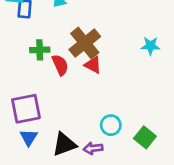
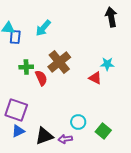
red triangle: (93, 65) -> (95, 78), moved
purple square: (26, 109) -> (16, 110), turned 30
blue triangle: (29, 137) -> (18, 131), turned 32

